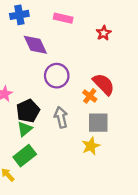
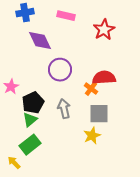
red star: (104, 33) -> (104, 30), size x1.5
red semicircle: (104, 84) -> (104, 78), turned -50

